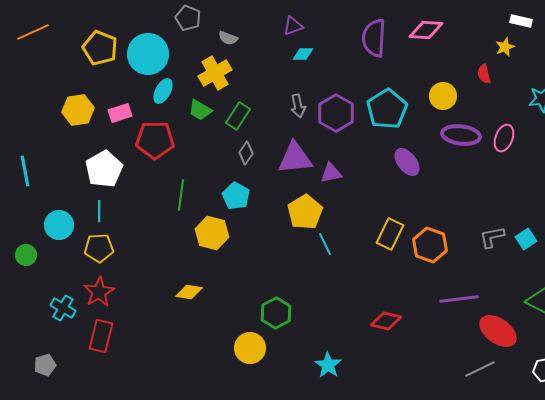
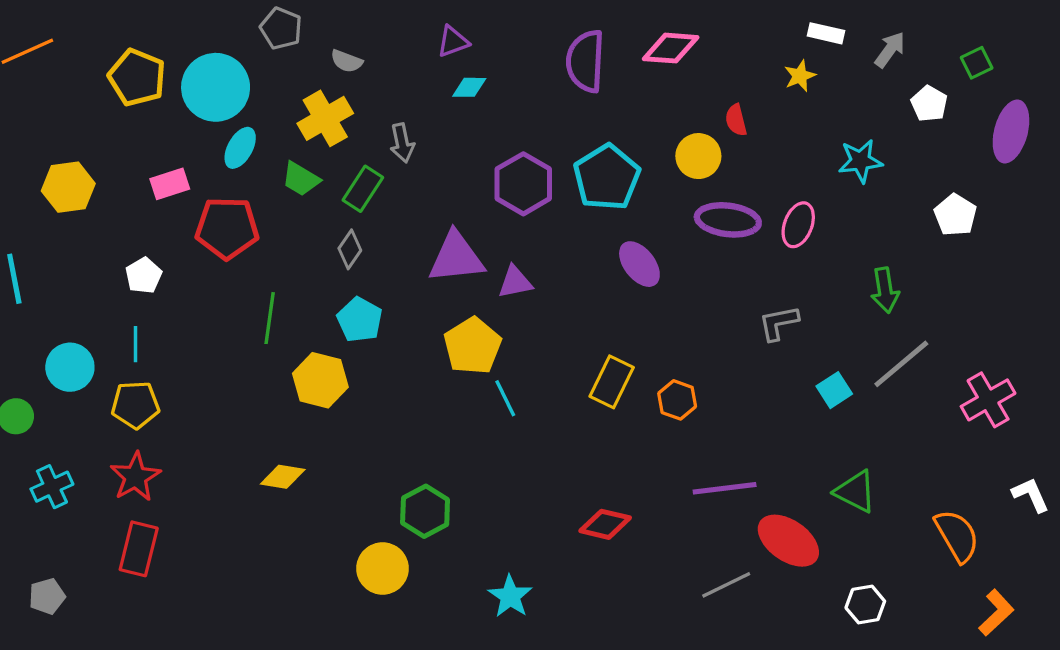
red semicircle: (484, 74) -> (736, 120), moved
gray arrow: (298, 106) -> (402, 143), moved
yellow hexagon: (78, 110) -> (68, 187), moved
gray diamond: (246, 153) -> (350, 249), moved
white pentagon: (104, 169) -> (144, 276), size x0.6
gray L-shape: (492, 237) -> (779, 323), moved
orange hexagon: (430, 245) -> (677, 400), size x0.7
cyan cross: (63, 308) -> (52, 487), moved, turned 35
gray line: (480, 369) -> (726, 585), moved

